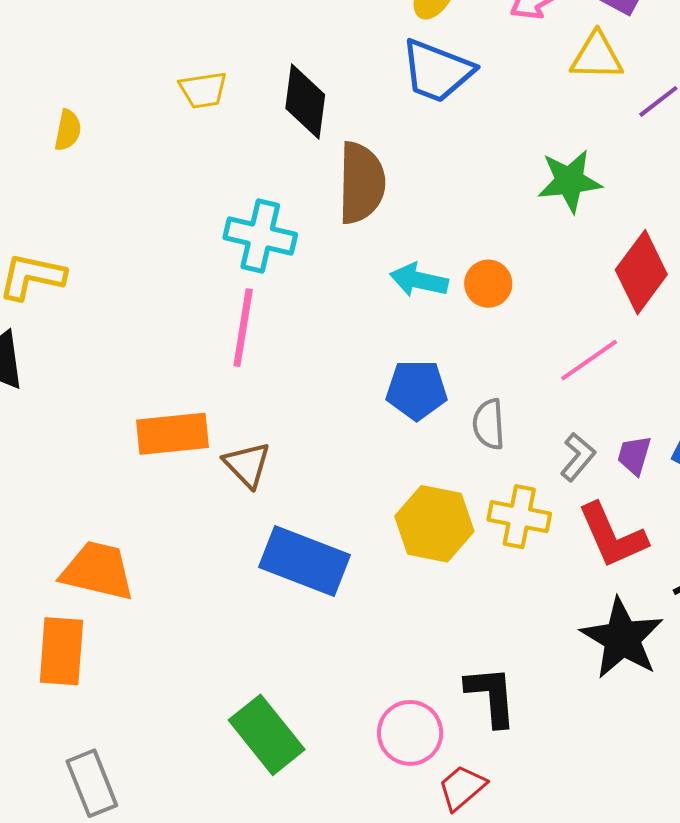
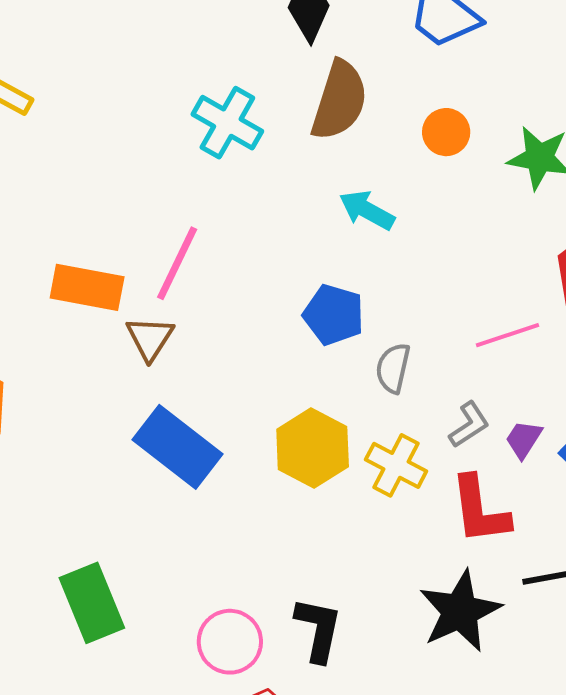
orange circle: (488, 284) -> (446, 132), moved
pink line: (243, 328) -> (177, 263), moved

